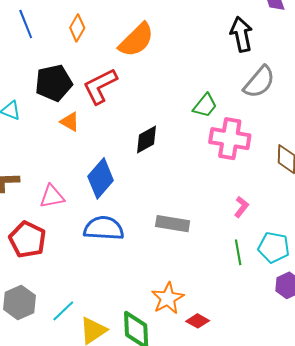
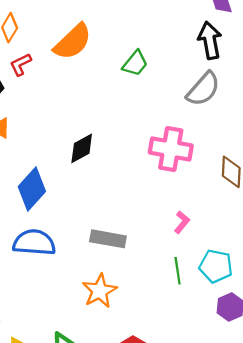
black arrow: (241, 34) -> (210, 40), moved
red L-shape: (100, 86) -> (21, 64), moved, size x0.6
green trapezoid: (205, 106) -> (135, 63), moved
orange star: (168, 298) -> (100, 291), moved

